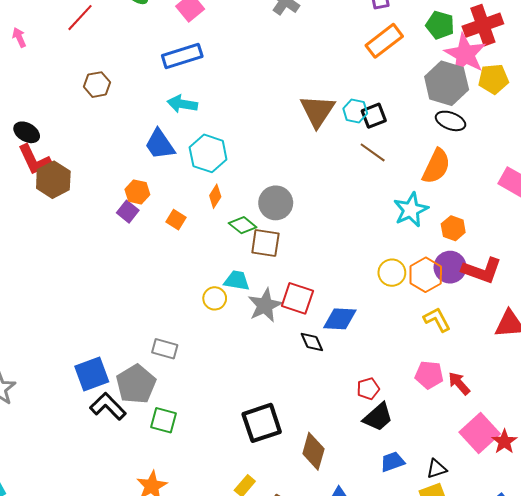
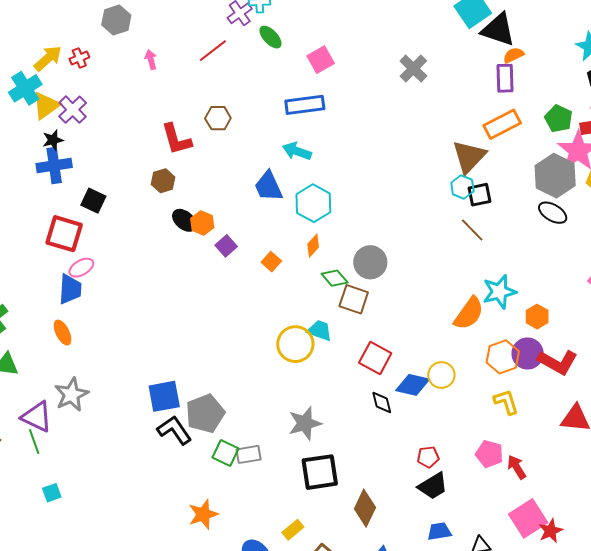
brown triangle: (317, 111) -> (469, 157), moved
black ellipse: (27, 132) -> (184, 220), moved
red L-shape: (34, 160) -> (176, 139), moved
orange semicircle: (436, 166) -> (469, 313), moved
brown hexagon: (53, 180) -> (163, 181), moved, size x0.7
orange hexagon: (137, 192) -> (202, 223), moved
yellow circle: (392, 273) -> (441, 375), moved
yellow circle: (215, 298) -> (295, 344), size x1.6
gray star: (265, 305) -> (305, 423), moved
gray rectangle: (165, 349) -> (249, 454), moved, turned -35

